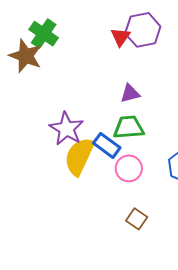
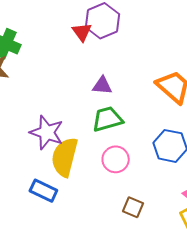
purple triangle: (130, 93) -> (102, 86), turned 30
blue rectangle: (107, 145) -> (43, 191), moved

